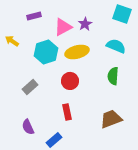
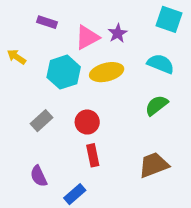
purple rectangle: (34, 16) -> (47, 22), turned 32
green semicircle: (113, 76) -> (157, 105), turned 48
red circle: (70, 81) -> (87, 122), moved

